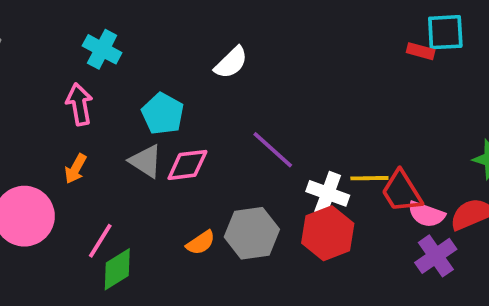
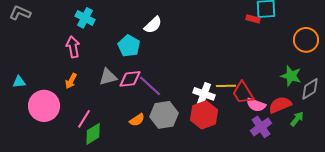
cyan pentagon: (163, 114) -> (129, 46), moved
purple line: (273, 150) -> (150, 86), moved
gray triangle: (146, 161) -> (108, 77), turned -48

